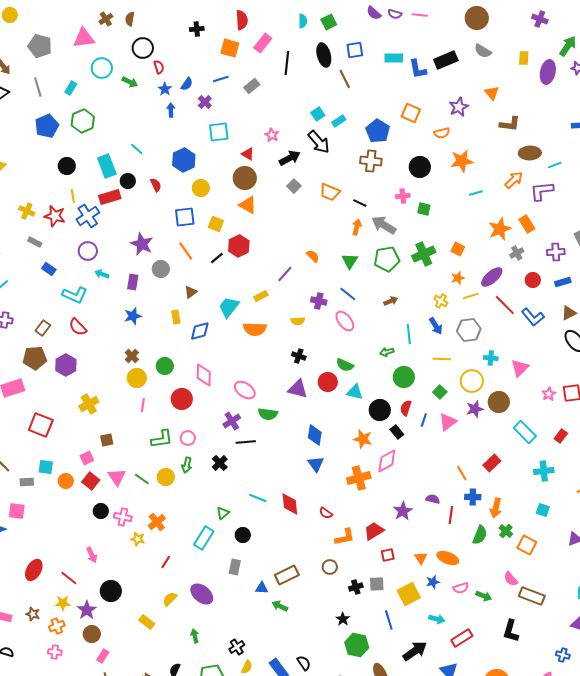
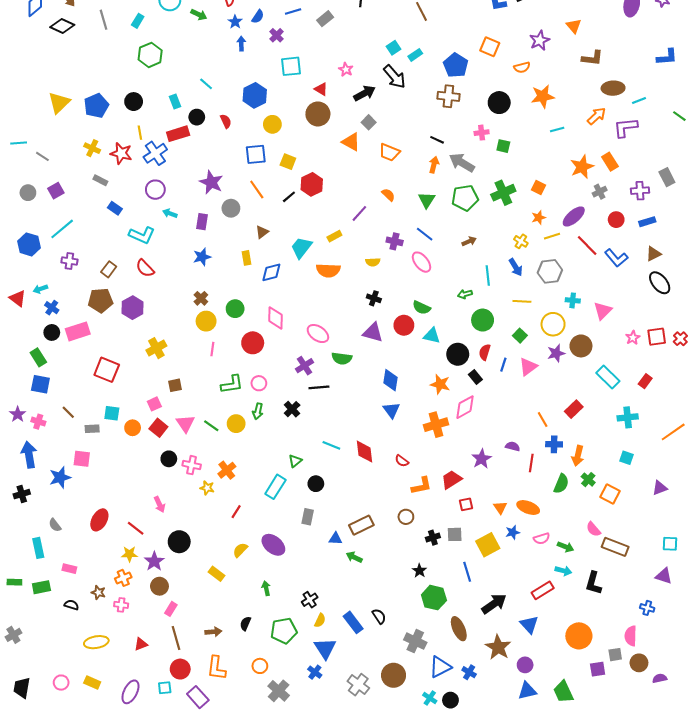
blue pentagon: (47, 126) -> (96, 106), moved
cyan rectangle: (107, 166) -> (175, 102), size x0.6
orange trapezoid: (330, 192) -> (389, 152), moved
orange triangle: (248, 205) -> (351, 142), moved
brown star: (33, 614) -> (98, 592), moved
cyan arrow: (437, 619) -> (563, 571), moved

